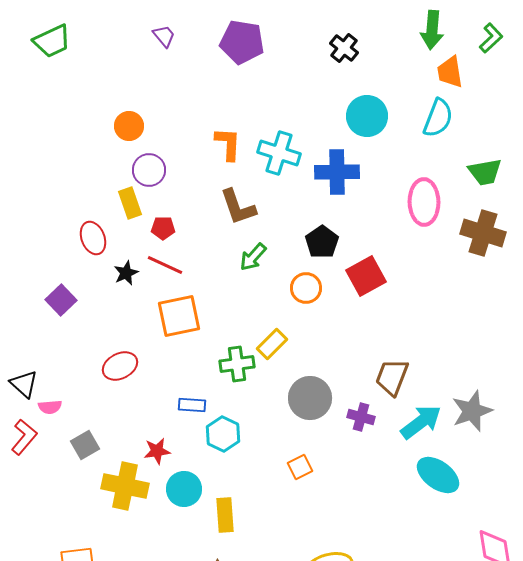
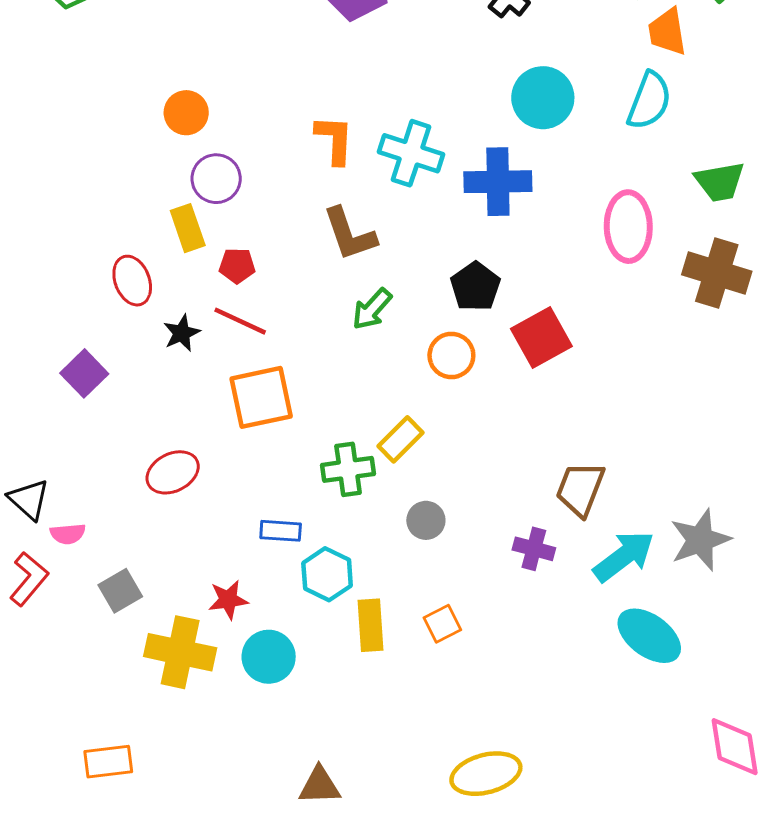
gray circle: (310, 398) -> (426, 520), moved, size x0.6
yellow rectangle: (225, 515) -> (370, 625), moved

